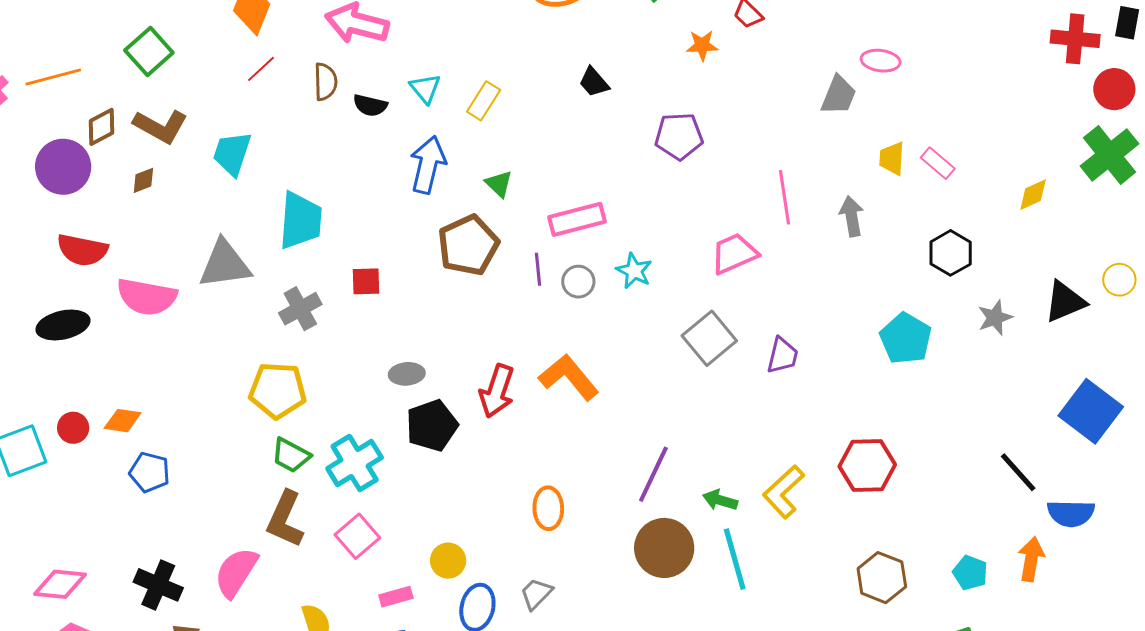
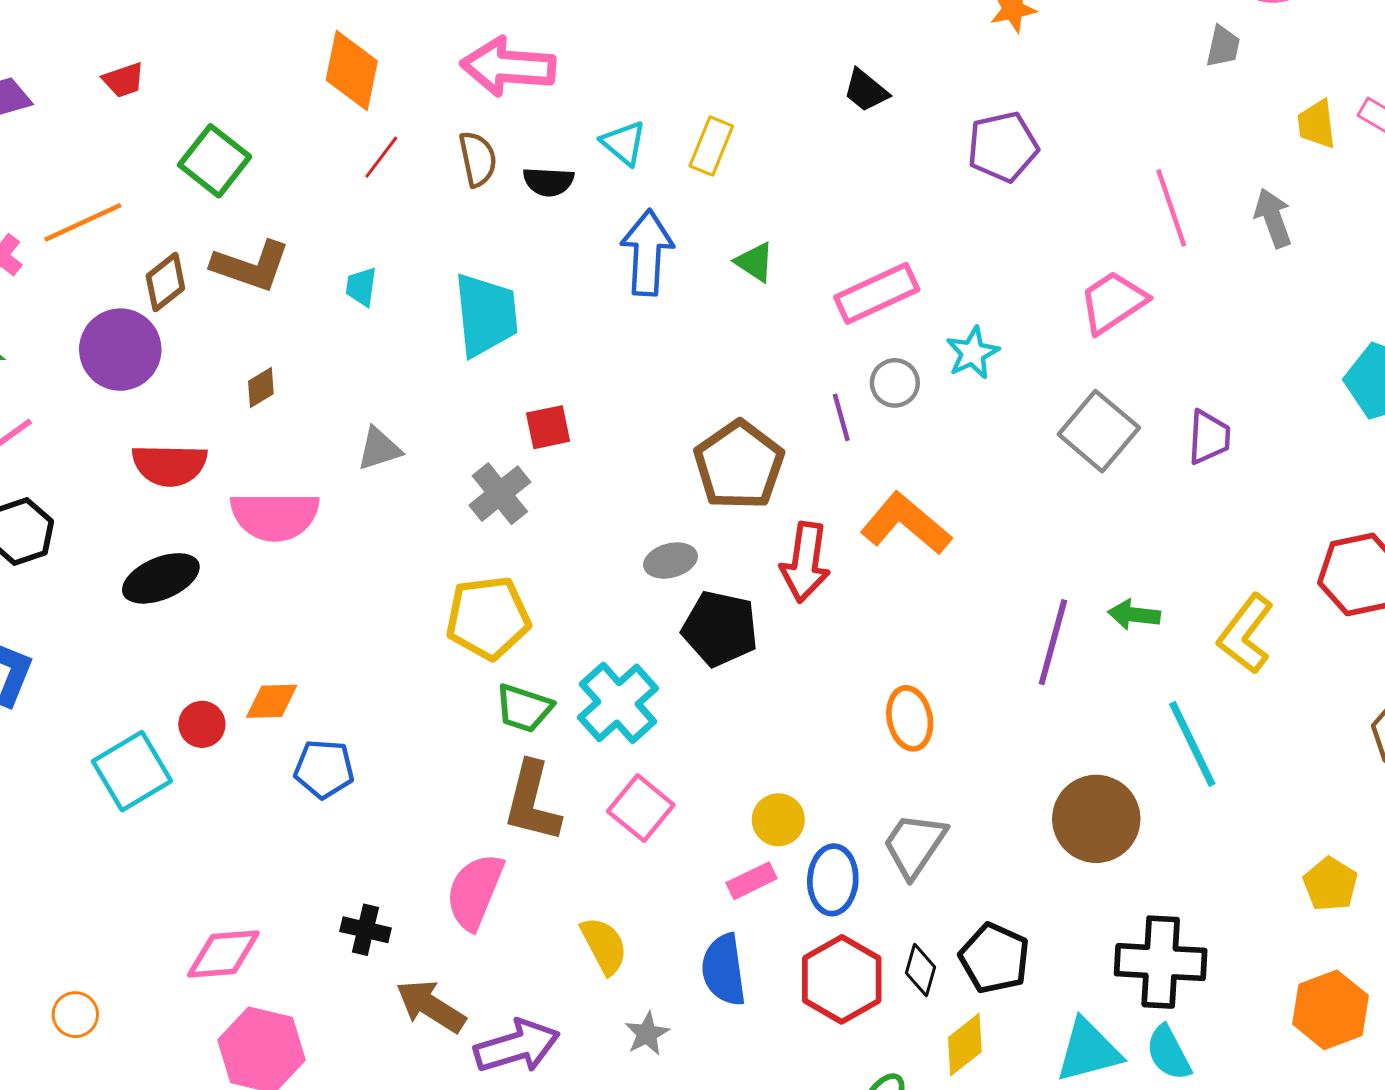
gray trapezoid: (839, 95) -> (1223, 46), size x0.7
cyan trapezoid: (232, 153) -> (361, 287), size x0.6
brown diamond: (143, 180) -> (261, 387), moved
cyan trapezoid: (300, 220) -> (486, 315), moved
brown pentagon: (468, 245) -> (739, 465), moved
gray triangle: (225, 264) -> (379, 449), size x0.6
purple line: (538, 269) -> (841, 417), moved
cyan star: (634, 271) -> (973, 353), turned 30
red square: (366, 281) -> (548, 427), moved
black pentagon: (432, 425) -> (720, 629), turned -30
green arrow: (720, 500) -> (1134, 615), moved
brown circle: (664, 548) -> (1096, 819), moved
black cross: (158, 585) -> (365, 930), size x0.7
gray trapezoid: (536, 594) -> (914, 845), size x1.4
pink rectangle: (396, 597) -> (752, 881), moved

